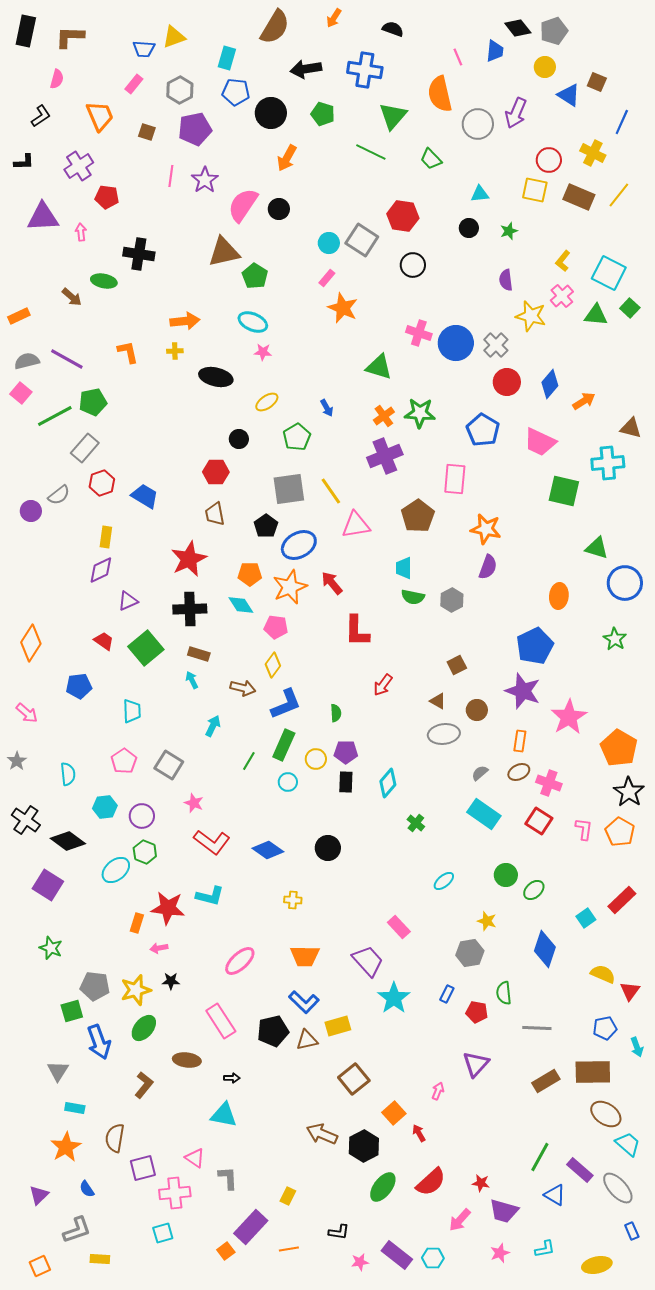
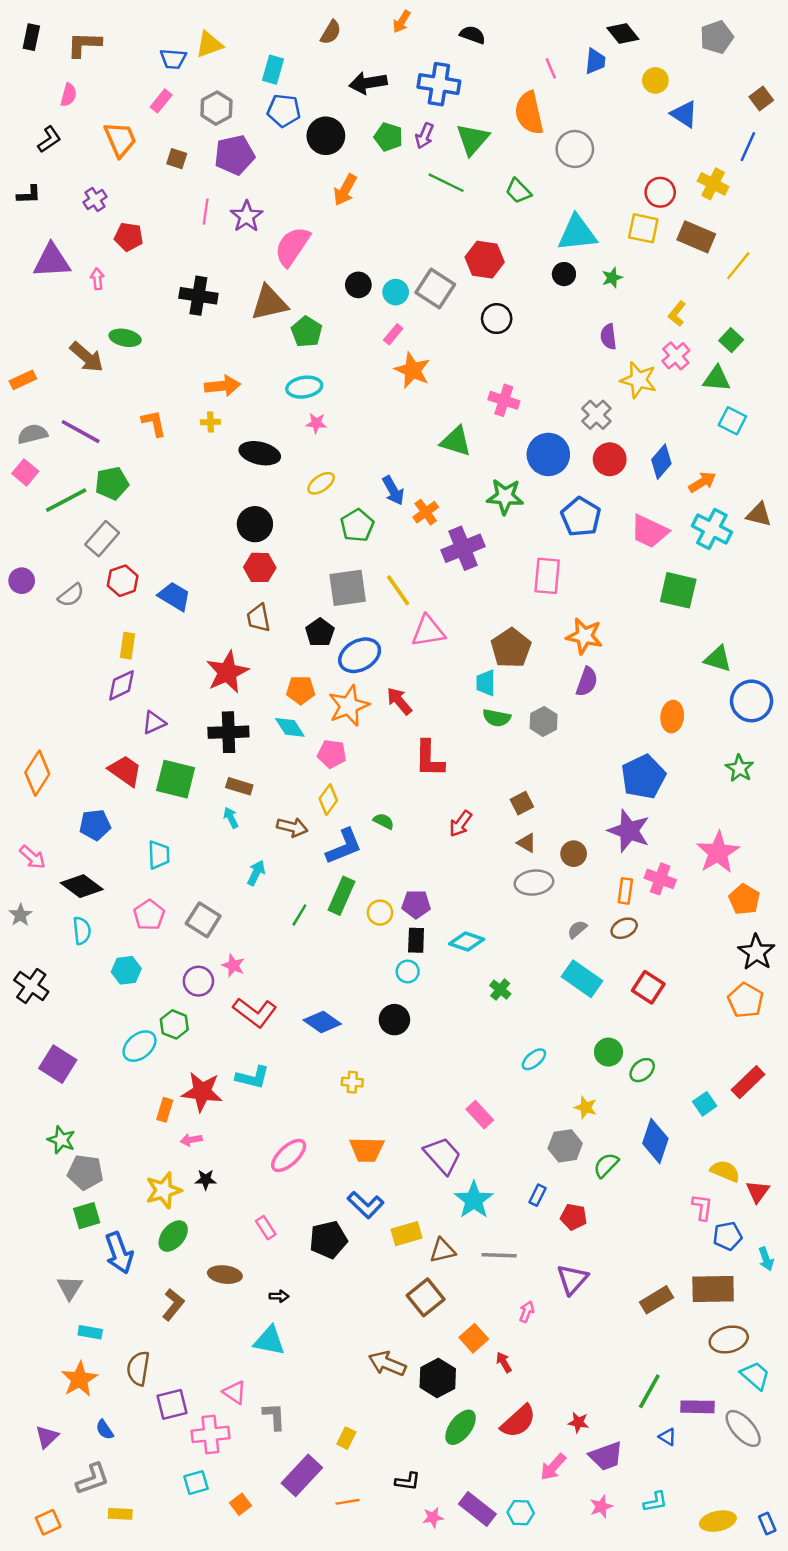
brown semicircle: (275, 27) -> (331, 32), size x0.6
black rectangle: (26, 31) -> (31, 37), size x0.7
gray pentagon: (554, 31) -> (717, 37), moved
brown square: (597, 82) -> (761, 98), moved, turned 30
purple arrow: (516, 113) -> (424, 136), moved, size x0.7
purple cross: (79, 166) -> (95, 200), size x0.7
cyan triangle: (480, 194) -> (577, 233), size x1.8
yellow line: (619, 195) -> (738, 266), moved
black circle: (279, 209) -> (358, 285), moved
black cross: (139, 254) -> (198, 296), moved
cyan square: (609, 273) -> (732, 421), moved, size x0.7
brown arrow: (72, 297) -> (87, 357), size x1.4
green square: (630, 308) -> (731, 340), moved
cyan ellipse: (253, 322) -> (304, 387), turned -32
blue circle: (456, 343) -> (548, 454), moved
blue arrow: (327, 408) -> (393, 491), size x1.4
orange cross: (384, 416) -> (426, 512), moved
black circle: (239, 439) -> (255, 524), moved, size x1.5
cyan cross: (608, 463) -> (712, 529), moved, turned 32
purple circle: (31, 511) -> (22, 581), moved
brown pentagon: (418, 516) -> (511, 648), moved
red trapezoid: (104, 641) -> (125, 771), size x1.4
green square: (146, 648) -> (176, 779), turned -36
brown square: (457, 665) -> (522, 803), moved
green semicircle: (336, 713) -> (384, 821), moved, turned -60
pink star: (569, 717) -> (718, 852), moved
orange pentagon: (619, 748) -> (744, 899), size x0.7
cyan circle: (288, 782) -> (408, 972), moved
cyan diamond: (388, 783) -> (467, 941), turned 68
pink cross: (549, 783) -> (660, 879), moved
purple circle: (142, 816) -> (198, 981), moved
pink L-shape: (584, 829) -> (702, 1207), moved
black diamond: (68, 841) -> (82, 886), moved
gray pentagon: (95, 986) -> (85, 1172), moved
green semicircle: (504, 993) -> (606, 1165), moved, turned 50
pink rectangle: (221, 1021) -> (266, 1228), size x0.6
gray line: (537, 1028) -> (499, 1255), moved
brown triangle: (307, 1040) -> (443, 1250), moved
brown ellipse: (606, 1114) -> (729, 1339), turned -48
purple rectangle: (580, 1170) -> (697, 1407), turned -40
blue triangle: (555, 1195) -> (667, 1437), size x0.7
purple trapezoid: (504, 1211) -> (606, 1456), turned -36
blue rectangle: (632, 1231) -> (767, 1523), moved
orange square: (226, 1251) -> (241, 1504), moved

